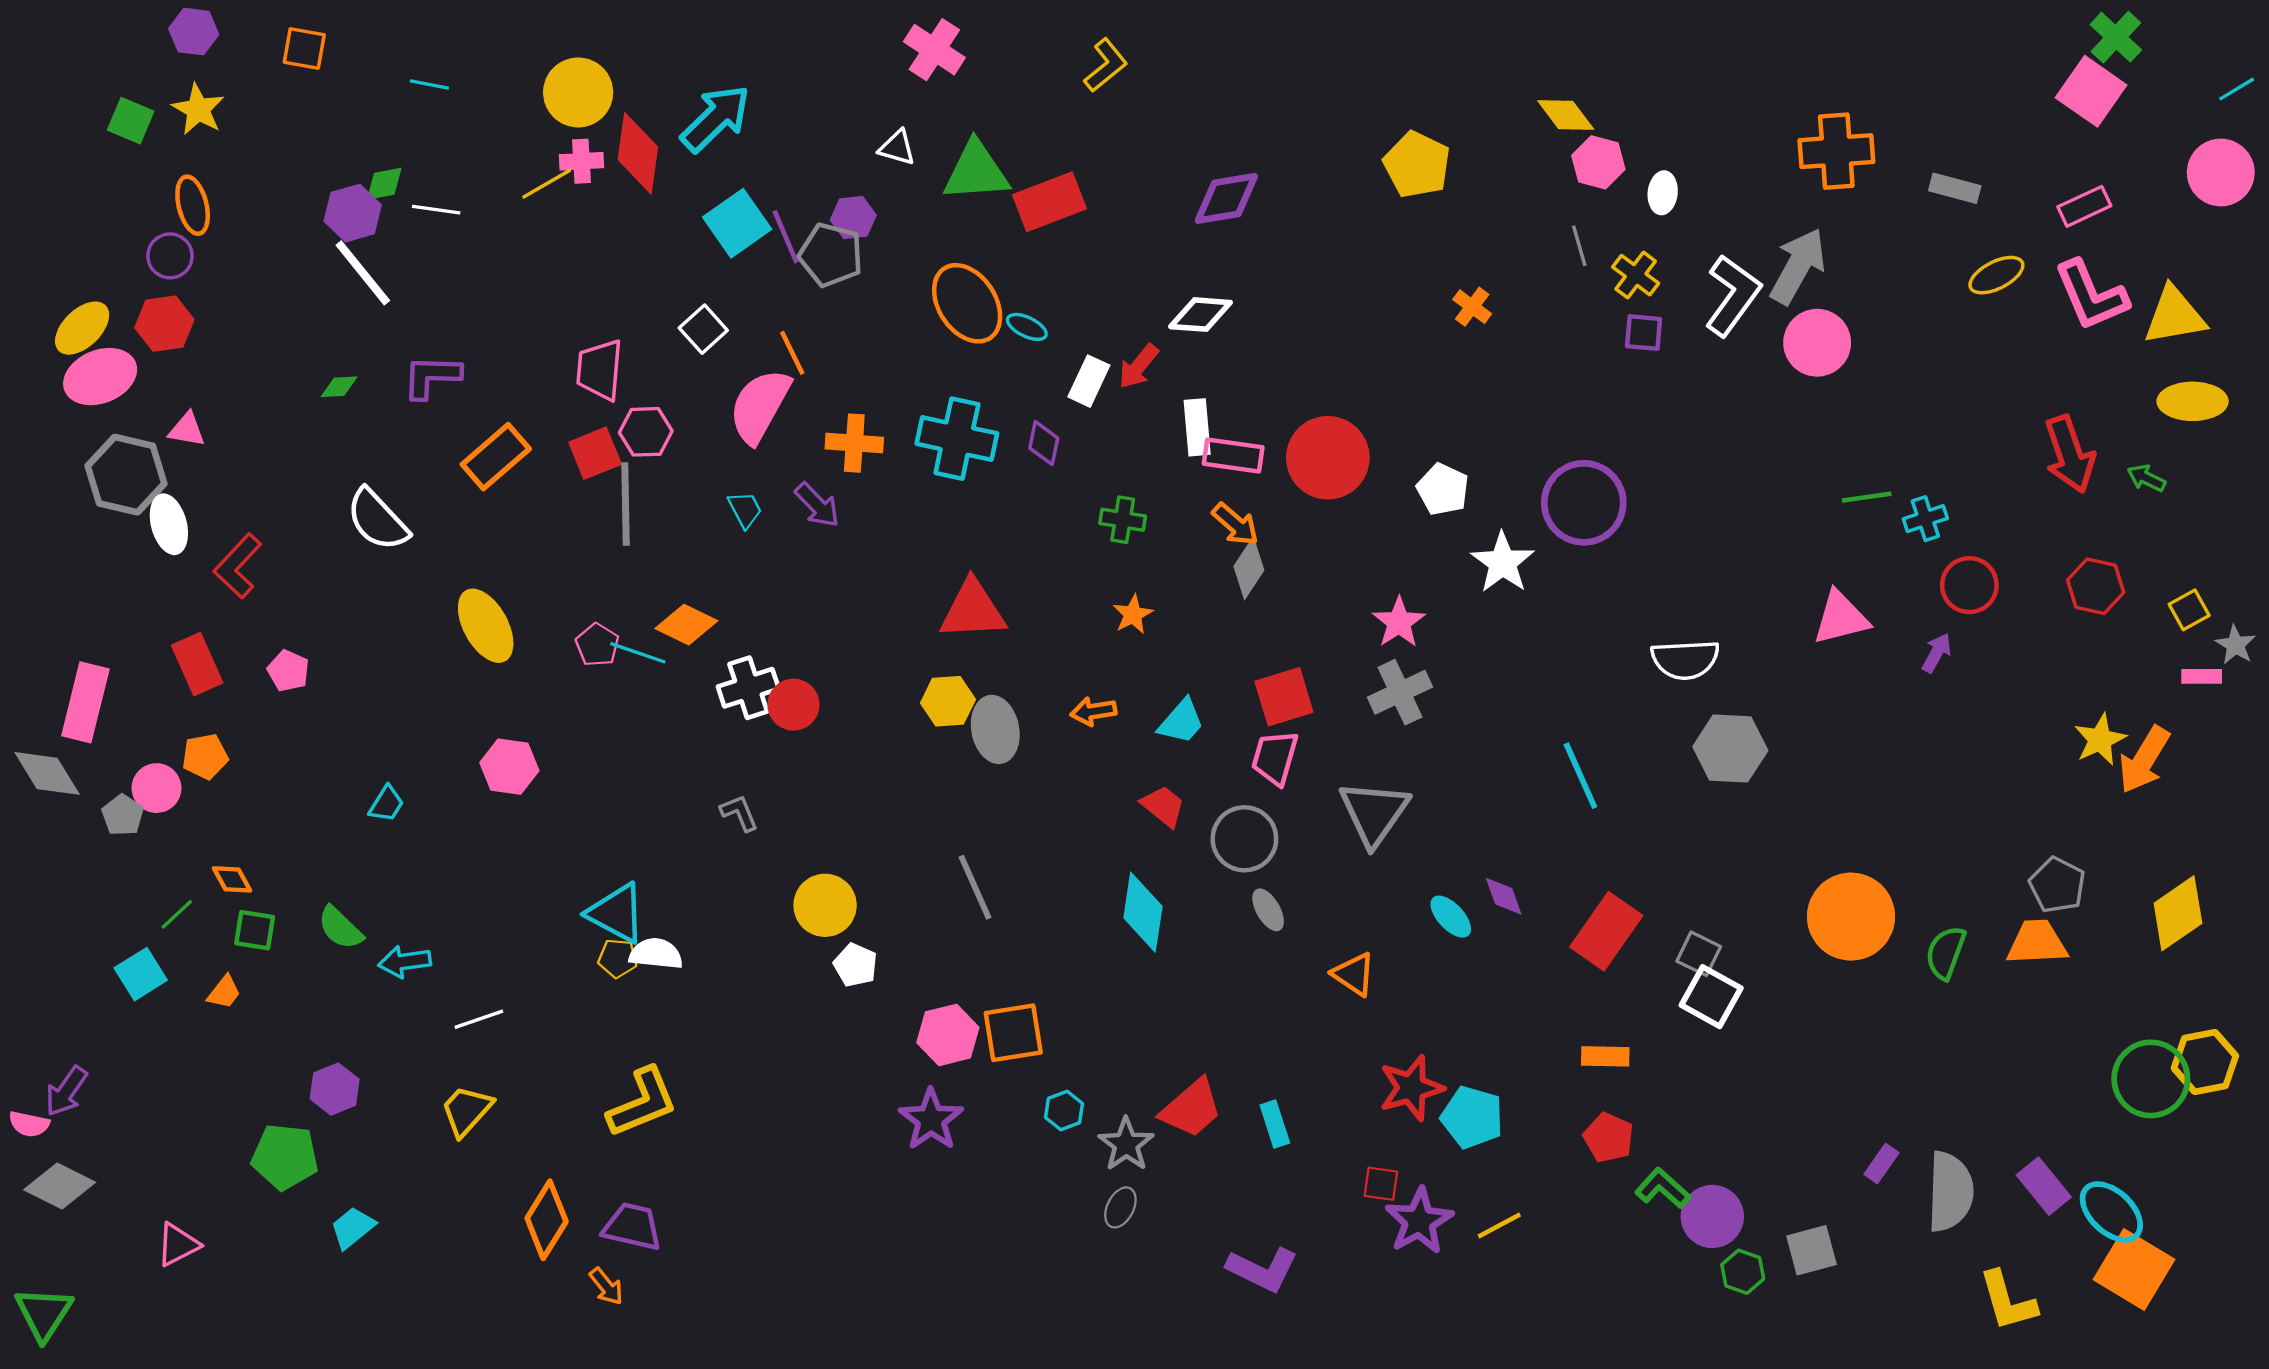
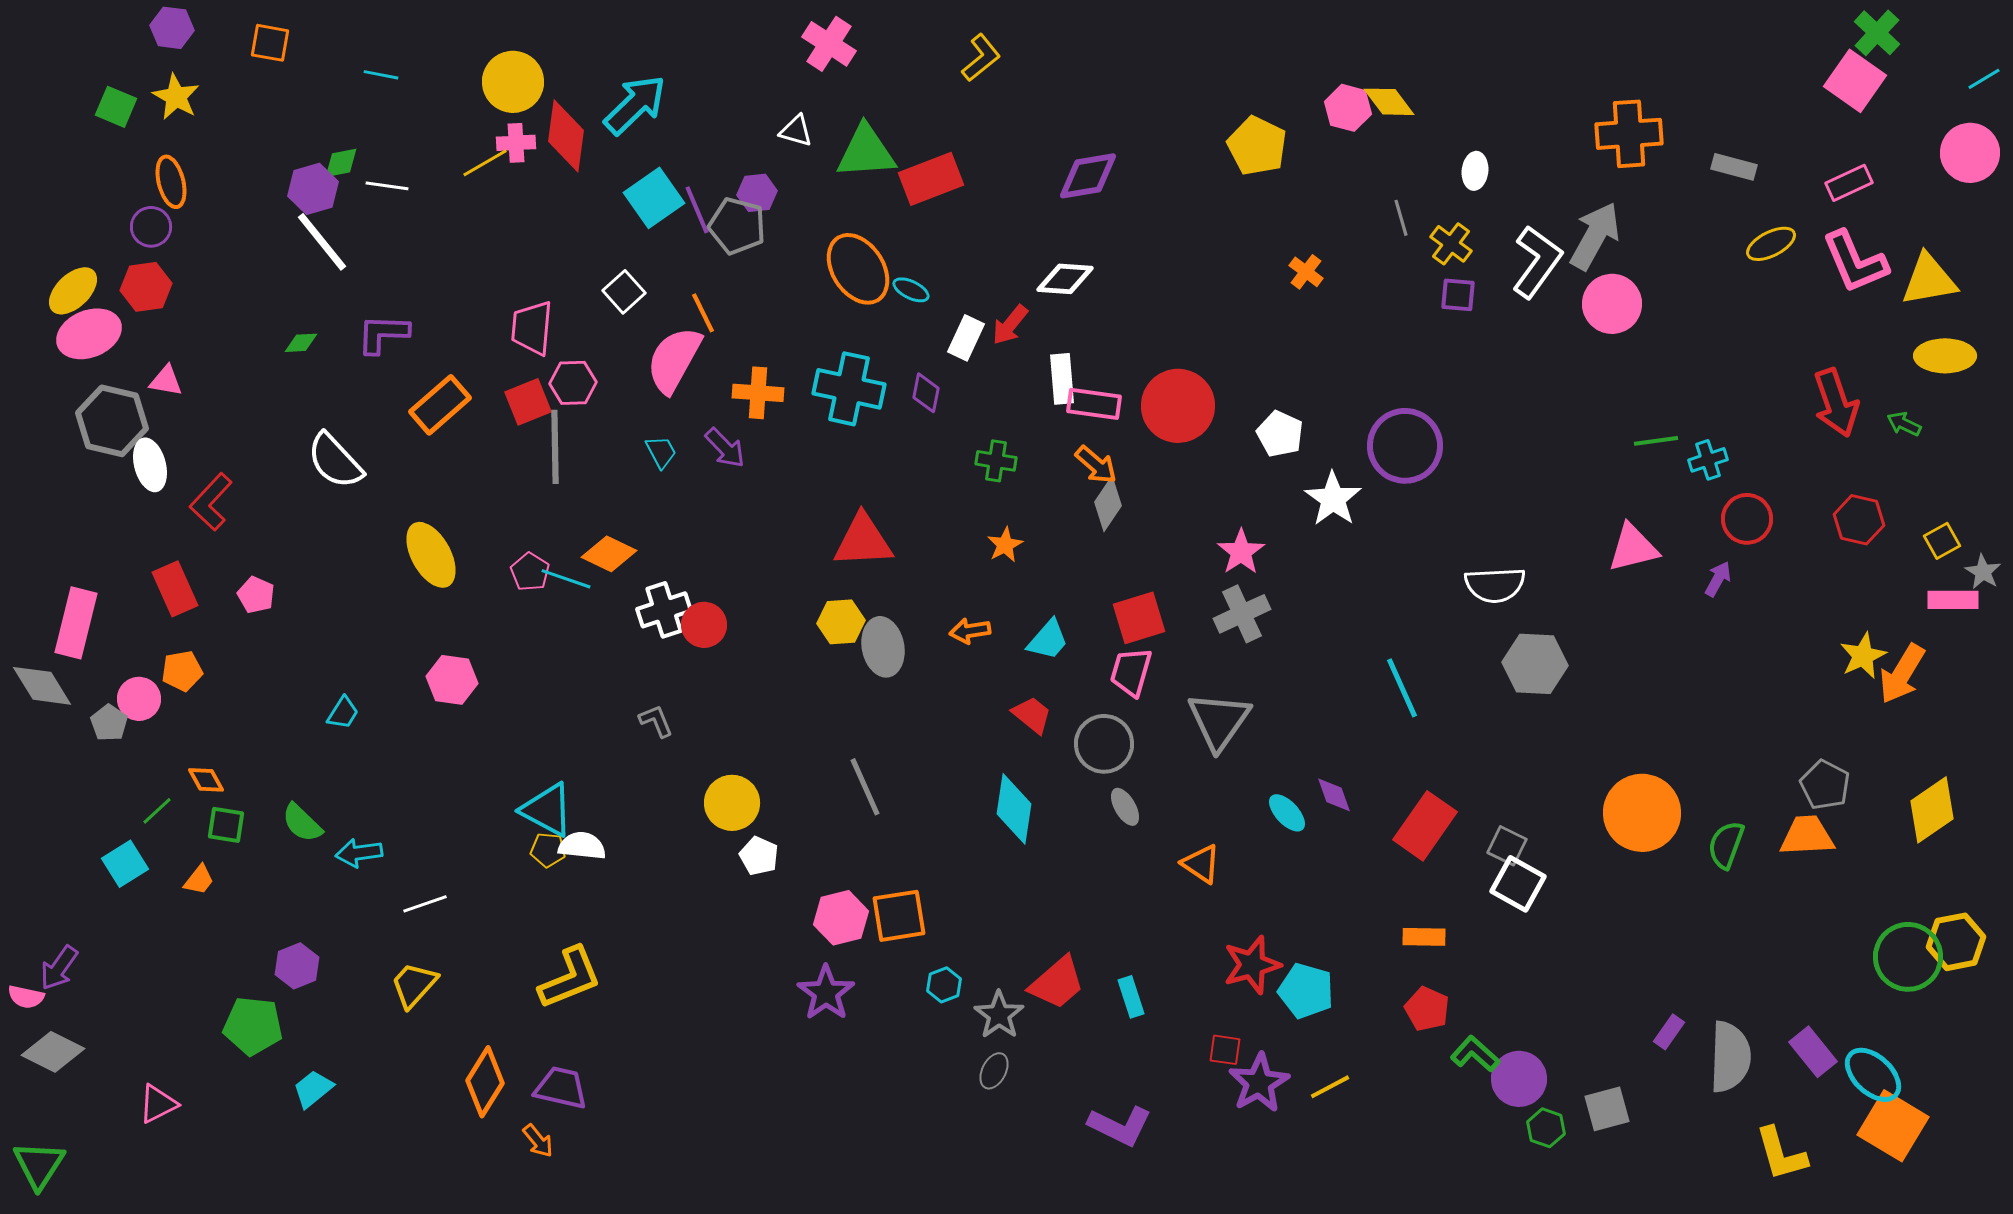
pink hexagon: (1598, 162) -> (1348, 108), moved
pink rectangle: (2202, 676) -> (1953, 600), size x1.4

